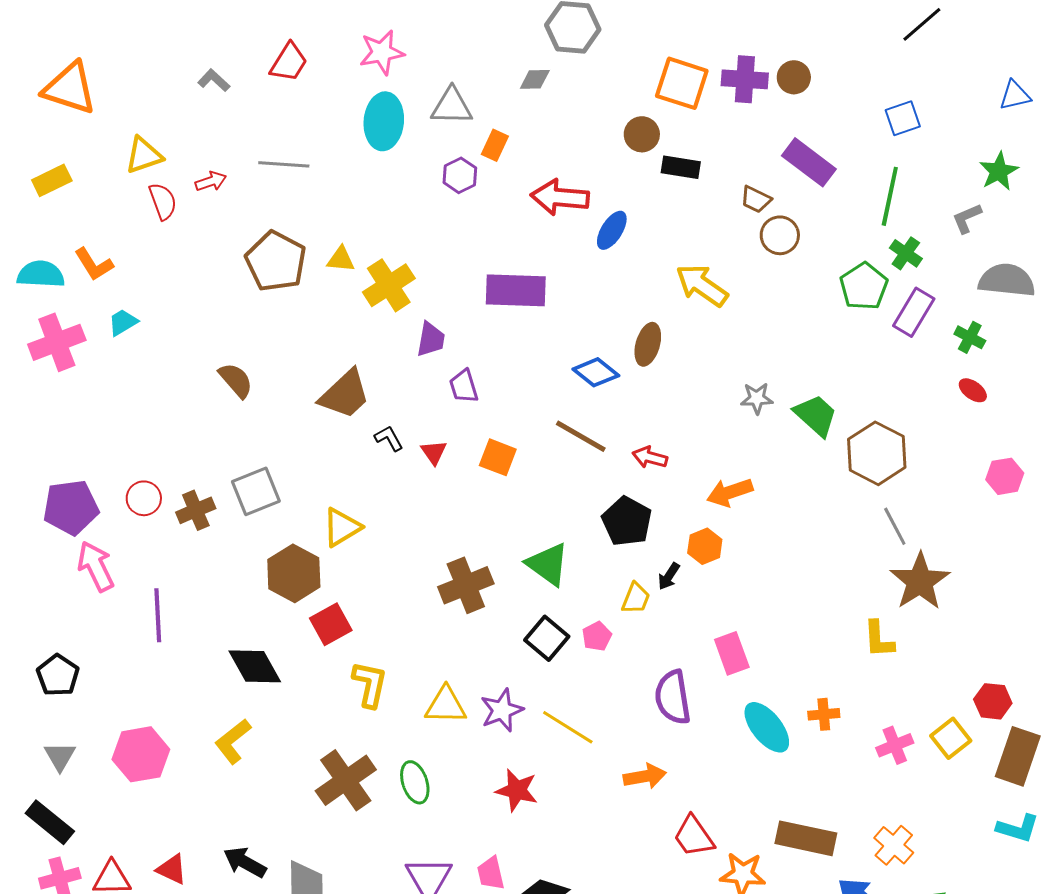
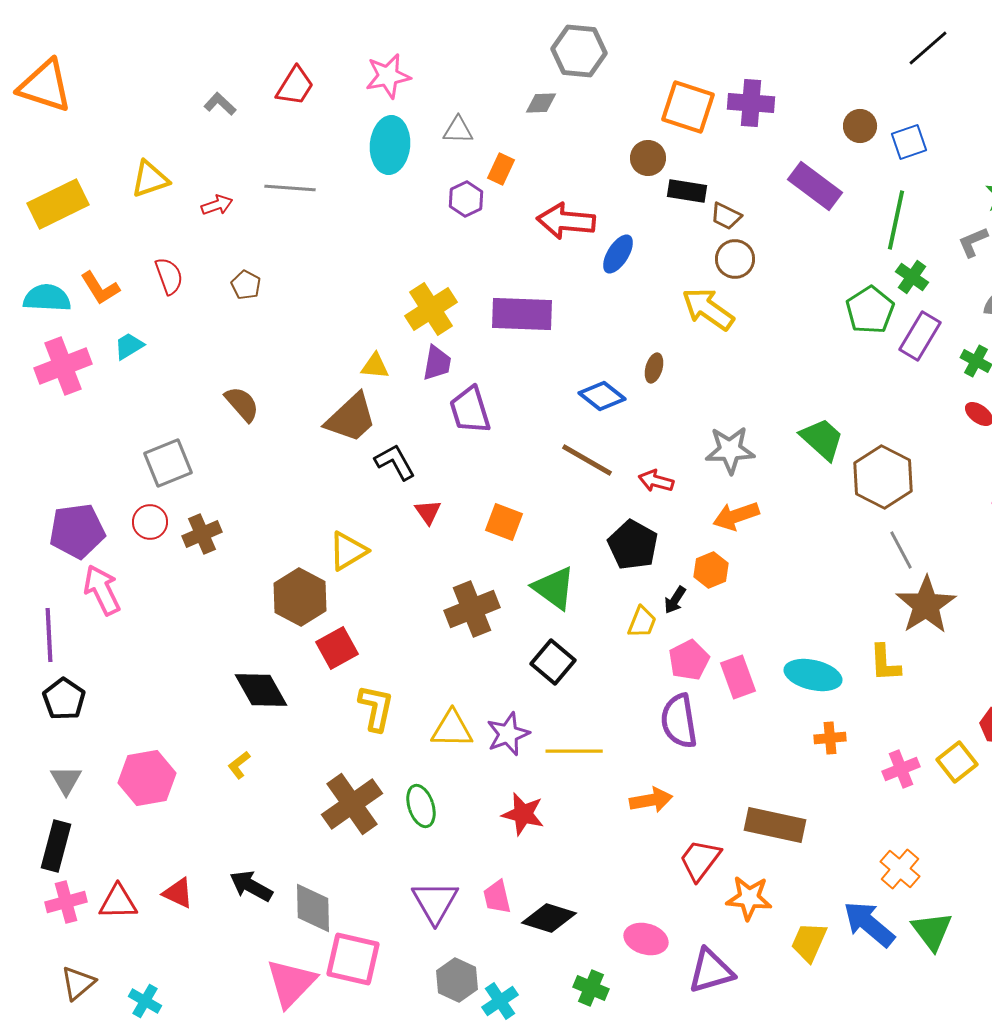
brown circle: (794, 77) -> (860, 126), moved
orange triangle: (70, 88) -> (45, 86), moved
gray triangle: (452, 106) -> (458, 130), size x0.7
yellow rectangle: (52, 180) -> (58, 204), size x1.5
brown trapezoid: (756, 199) -> (726, 216), moved
red semicircle: (163, 201) -> (169, 276), moved
brown circle: (780, 235) -> (735, 259), moved
yellow triangle: (341, 259) -> (375, 366), moved
brown pentagon: (276, 261) -> (246, 285), moved, size x0.5
yellow cross: (389, 285) -> (431, 309), moved
brown ellipse: (648, 344) -> (654, 368), size x0.7
purple trapezoid: (464, 386) -> (470, 410), size x1.4
gray star: (757, 398) -> (730, 450), moved, size x1.5
black L-shape: (389, 438) -> (395, 462), size x1.4
red triangle: (434, 452) -> (428, 512), moved
orange square: (498, 457) -> (504, 522), moved
gray square: (256, 491) -> (168, 463), moved
purple line: (158, 615) -> (49, 635), moved
pink pentagon: (597, 636) -> (689, 660), moved, size x1.4
yellow line: (568, 727) -> (574, 751), turned -32
cyan ellipse: (767, 727) -> (813, 675), moved, turned -38
yellow L-shape: (233, 741) -> (239, 765), size x0.6
black rectangle: (50, 822) -> (56, 846), turned 66
red trapezoid: (694, 836) -> (700, 860), turned 72
brown rectangle: (806, 838) -> (775, 825), moved

